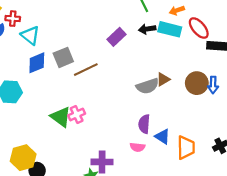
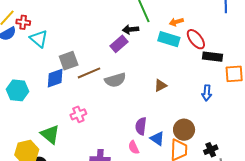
black arrow: (147, 29) -> (130, 29), moved
blue diamond: (37, 63) -> (55, 78), moved
brown circle: (197, 83) -> (184, 130), moved
gray semicircle: (147, 86) -> (115, 80), moved
green triangle: (61, 117) -> (50, 134), moved
pink semicircle: (137, 147) -> (134, 147), turned 56

